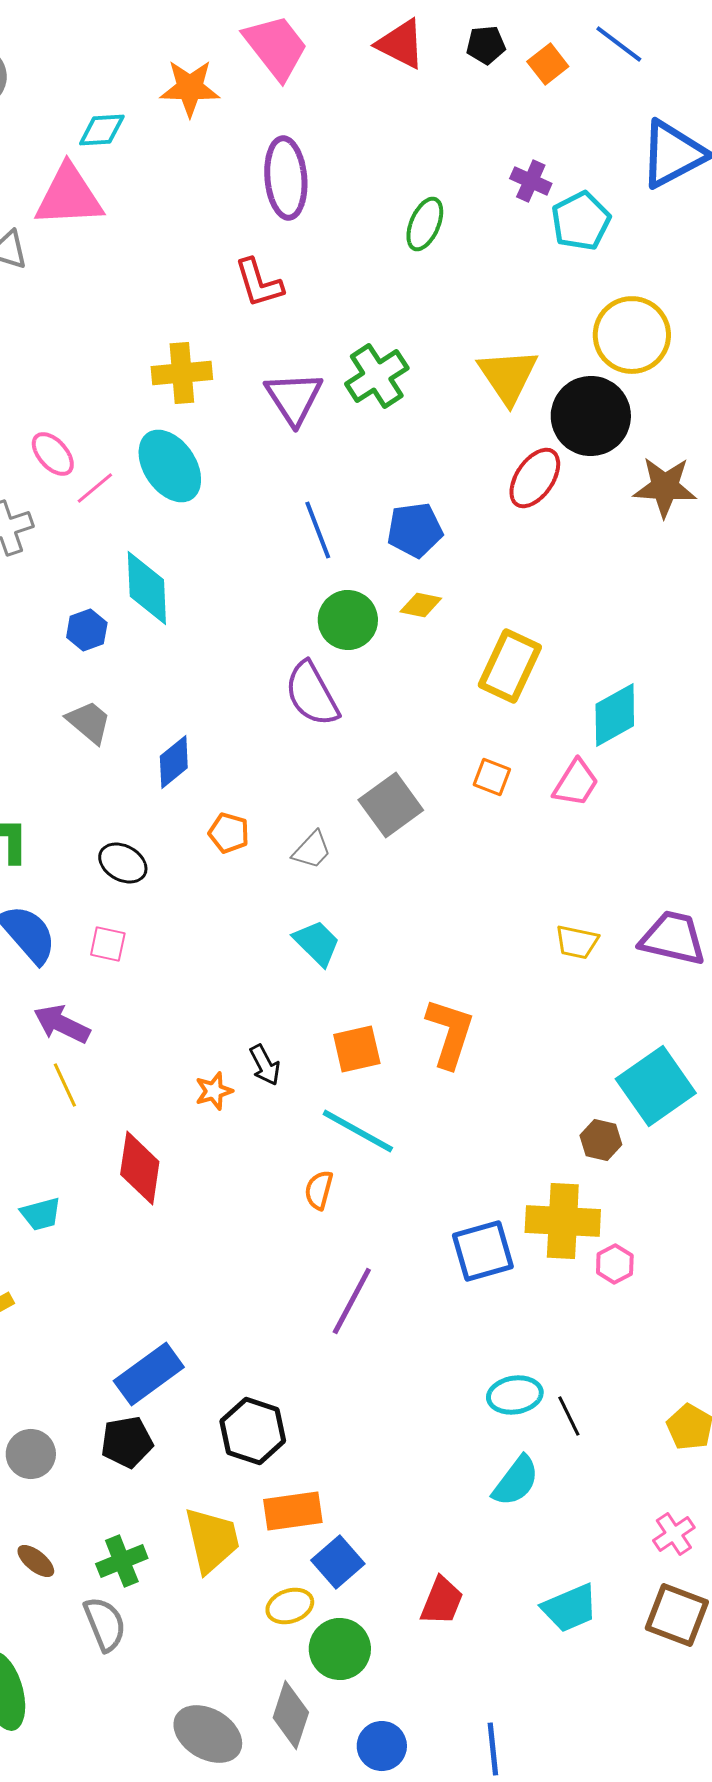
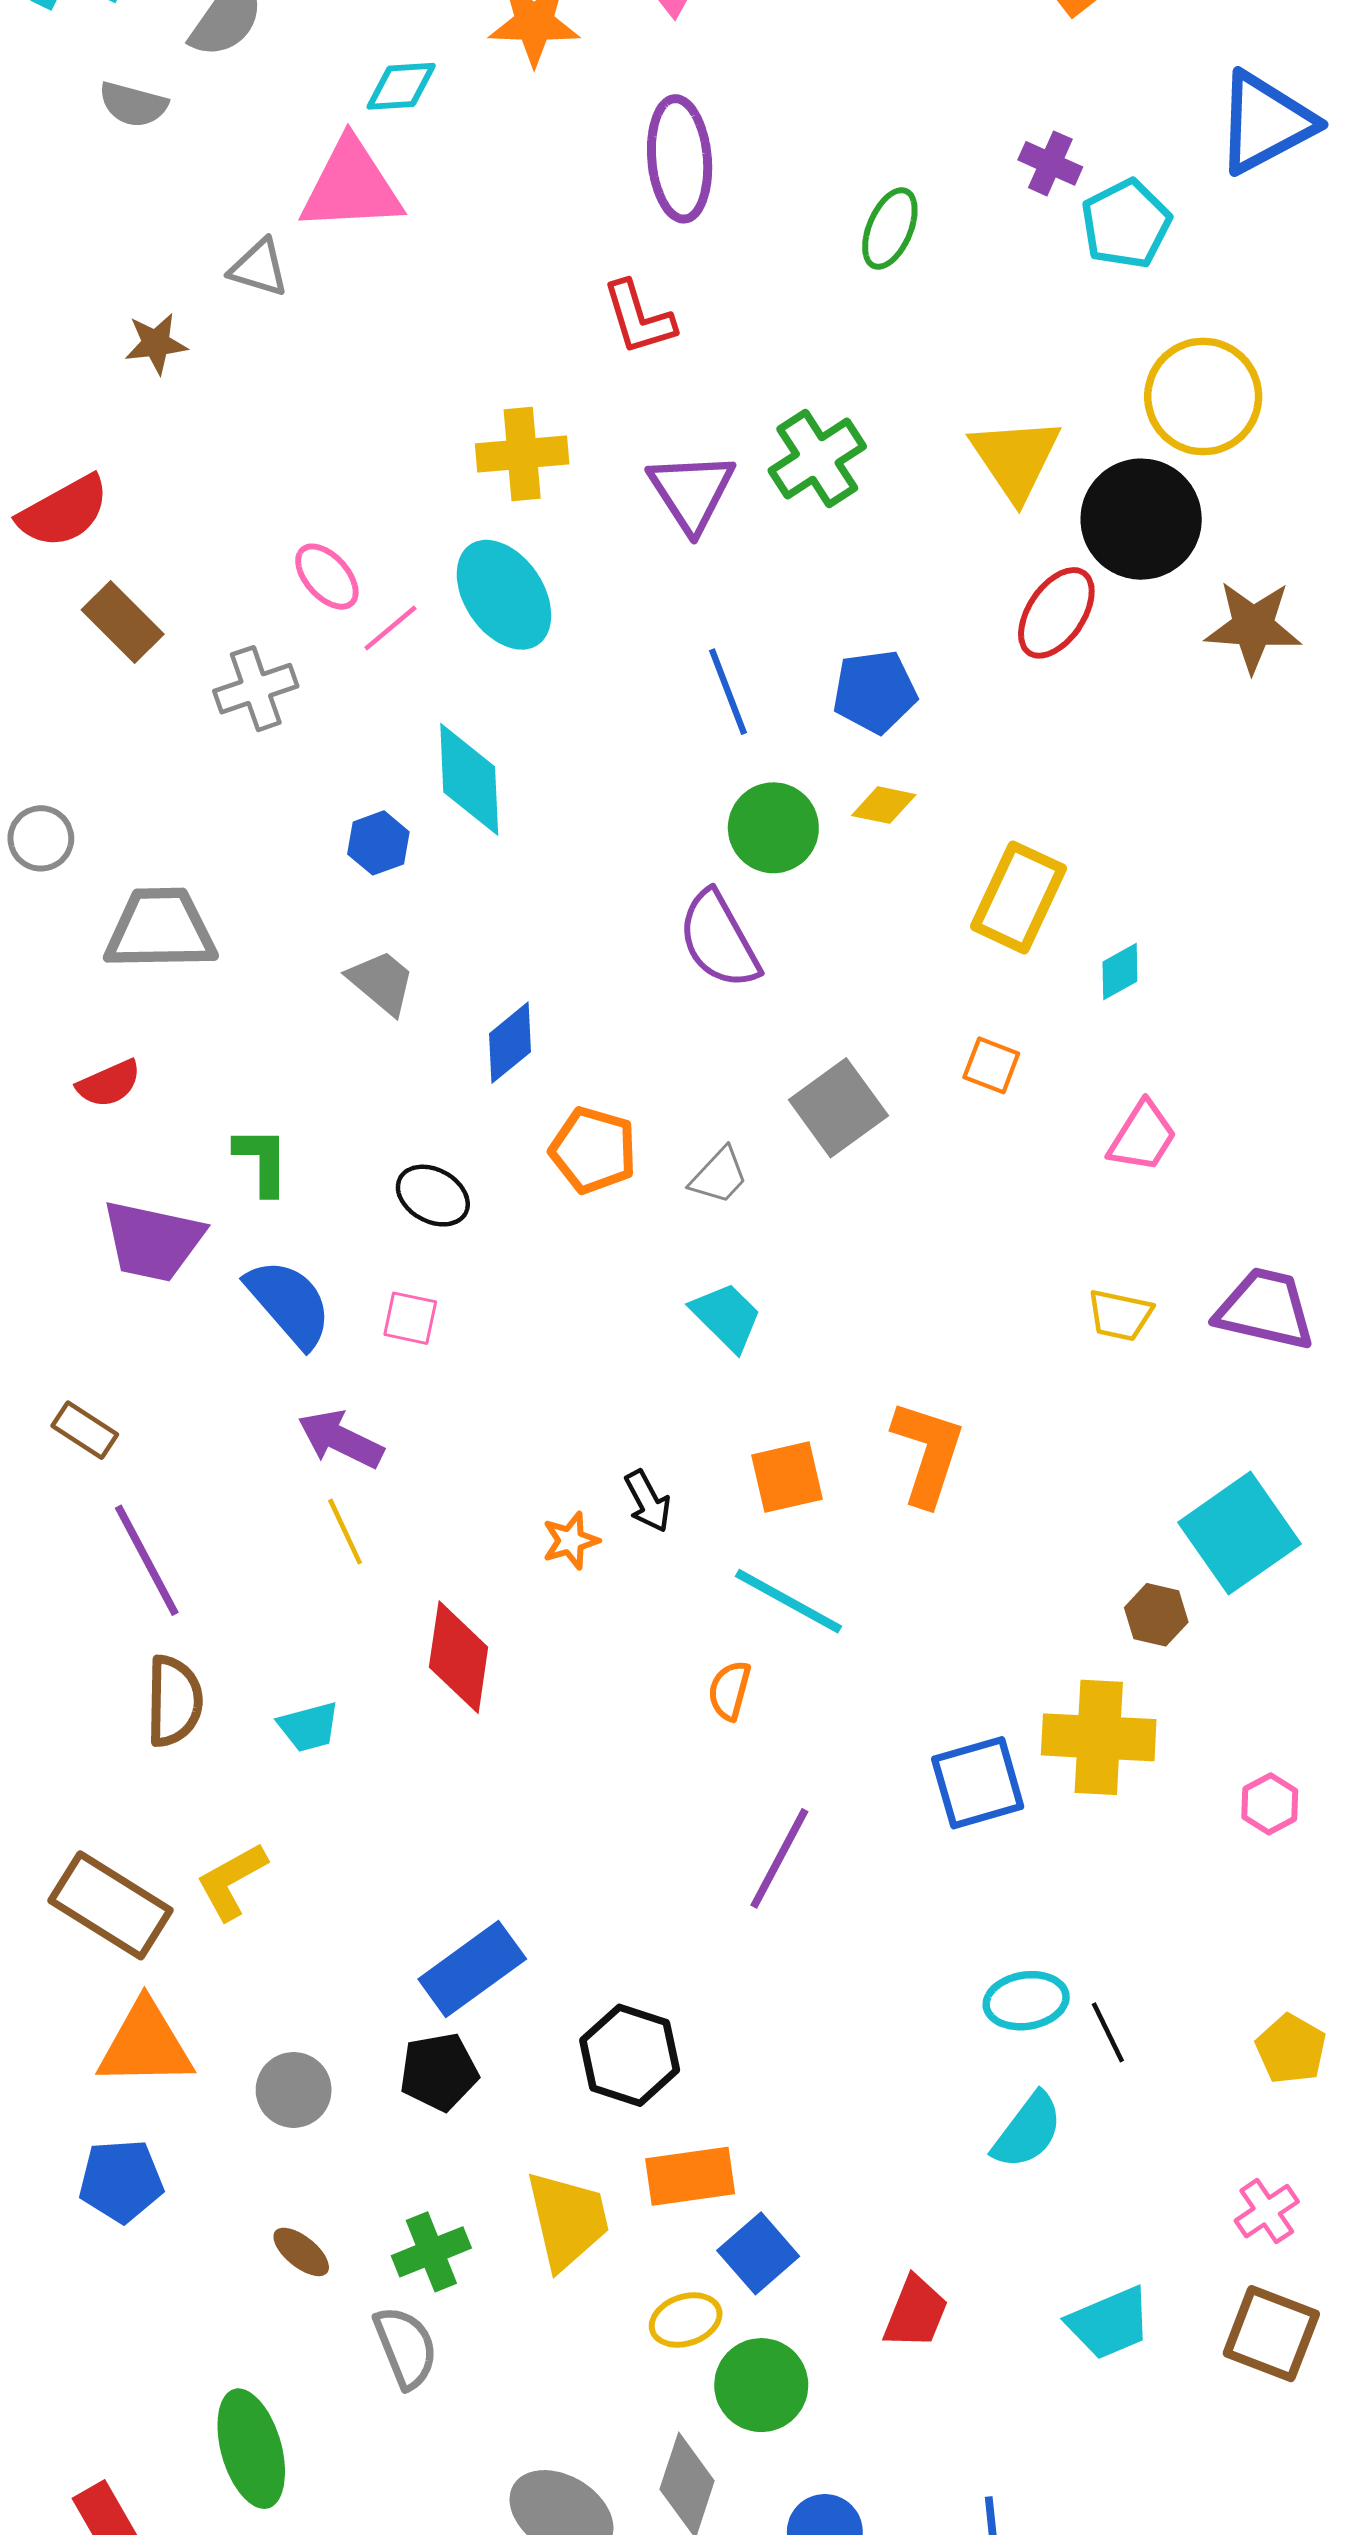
cyan diamond: (615, 715) -> (1120, 972), moved, size x0.6
pink trapezoid: (576, 783) -> (1143, 1137), moved
orange pentagon: (229, 833) -> (593, 1150), size x1.4
pink hexagon: (615, 1264) -> (1270, 1804), moved

